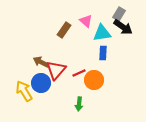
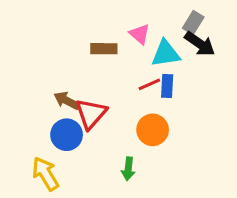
brown rectangle: (64, 30) -> (104, 49), turned 56
red line: (79, 73) -> (149, 84), moved
yellow arrow: (24, 91) -> (45, 174), moved

